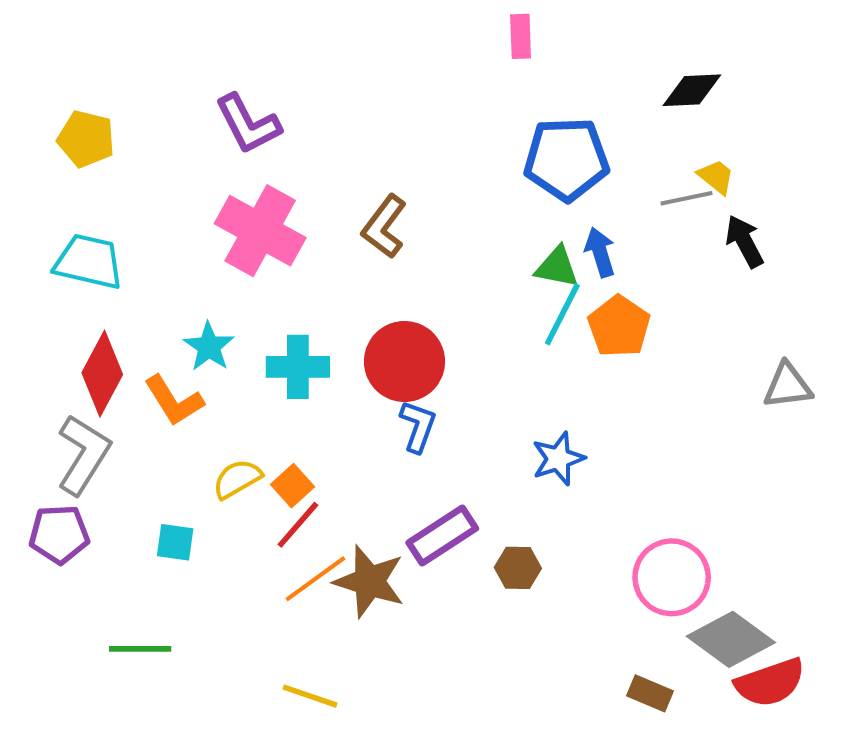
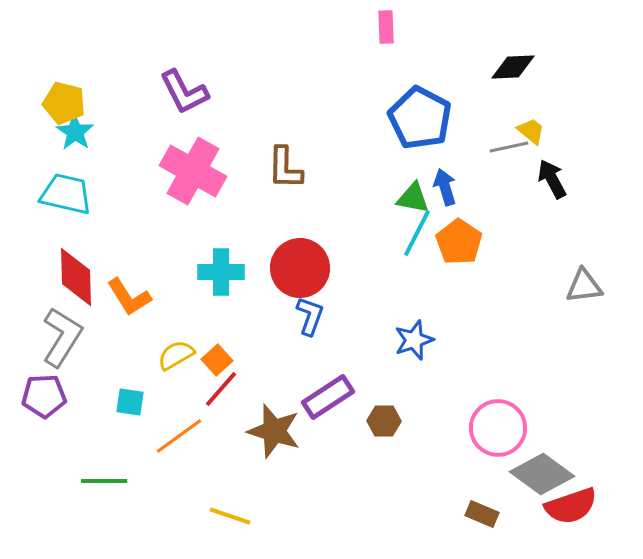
blue pentagon: (566, 159) -> (420, 118), turned 30
brown L-shape: (384, 227) -> (285, 168), turned -36
cyan star: (209, 347) -> (75, 132), moved
red diamond: (102, 374) -> (76, 277), turned -30
orange line: (315, 579) -> (179, 436), moved

